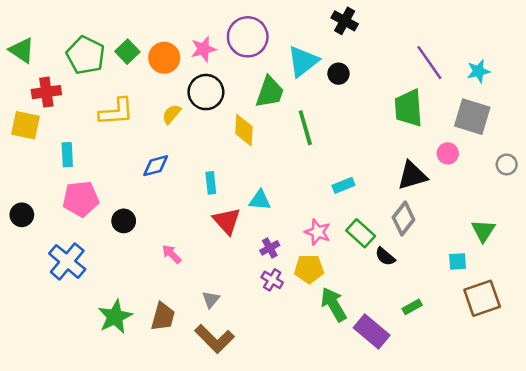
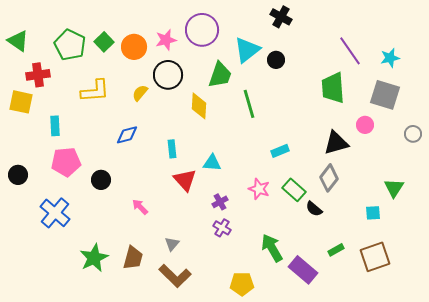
yellow pentagon: (309, 269) -> (242, 284), moved
brown square: (482, 298) -> (375, 257), moved

